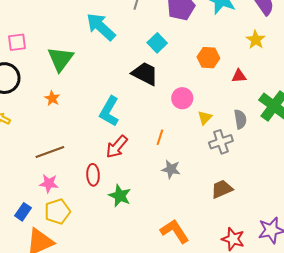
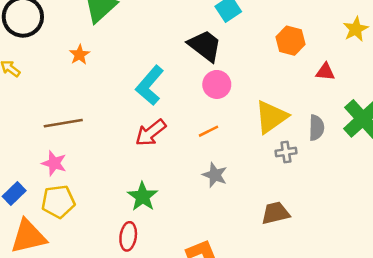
pink circle: (182, 98) -> (217, 84), moved
yellow triangle: (205, 118) -> (271, 117), size x1.8
orange line: (160, 137) -> (209, 131), turned 35
gray cross: (221, 142) -> (286, 152), size x0.7
red ellipse: (93, 175) -> (128, 236), moved

